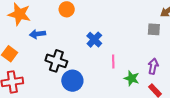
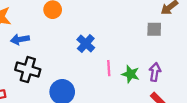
black cross: (56, 61) -> (28, 70), moved
green star: (132, 78) -> (131, 74), moved

